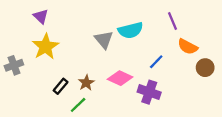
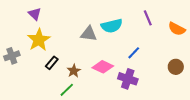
gray triangle: (104, 40) -> (89, 34), turned -42
orange semicircle: (188, 47) -> (177, 29), moved
brown circle: (205, 68) -> (176, 67), moved
black rectangle: (61, 86) -> (52, 63), moved

